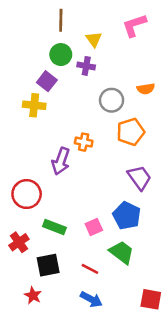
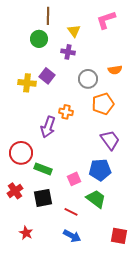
green circle: (61, 55) -> (39, 39), moved
purple square: (47, 81) -> (47, 76), moved
blue pentagon: (127, 216) -> (100, 170), turned -30
green rectangle: (54, 227) -> (43, 169), moved
black square: (48, 265) -> (43, 198), moved

